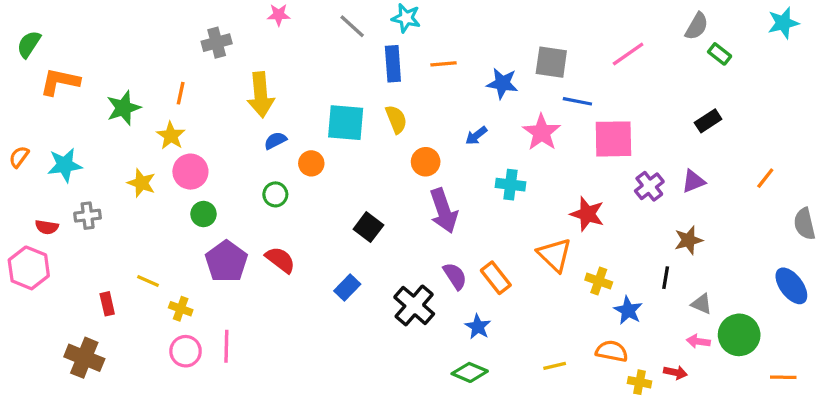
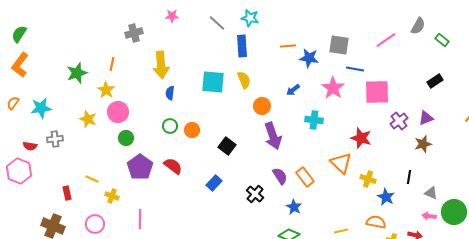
gray semicircle: (697, 26) -> (418, 26), moved
orange line: (444, 64) -> (288, 46), moved
orange L-shape: (60, 82) -> (20, 65), moved, turned -65
blue semicircle: (275, 141) -> (170, 93), turned -56
orange circle: (311, 163) -> (192, 130), moved
brown star: (689, 240) -> (423, 144), moved
black cross: (414, 305) -> (255, 194), size x0.7
pink circle: (186, 351) -> (95, 224), moved

